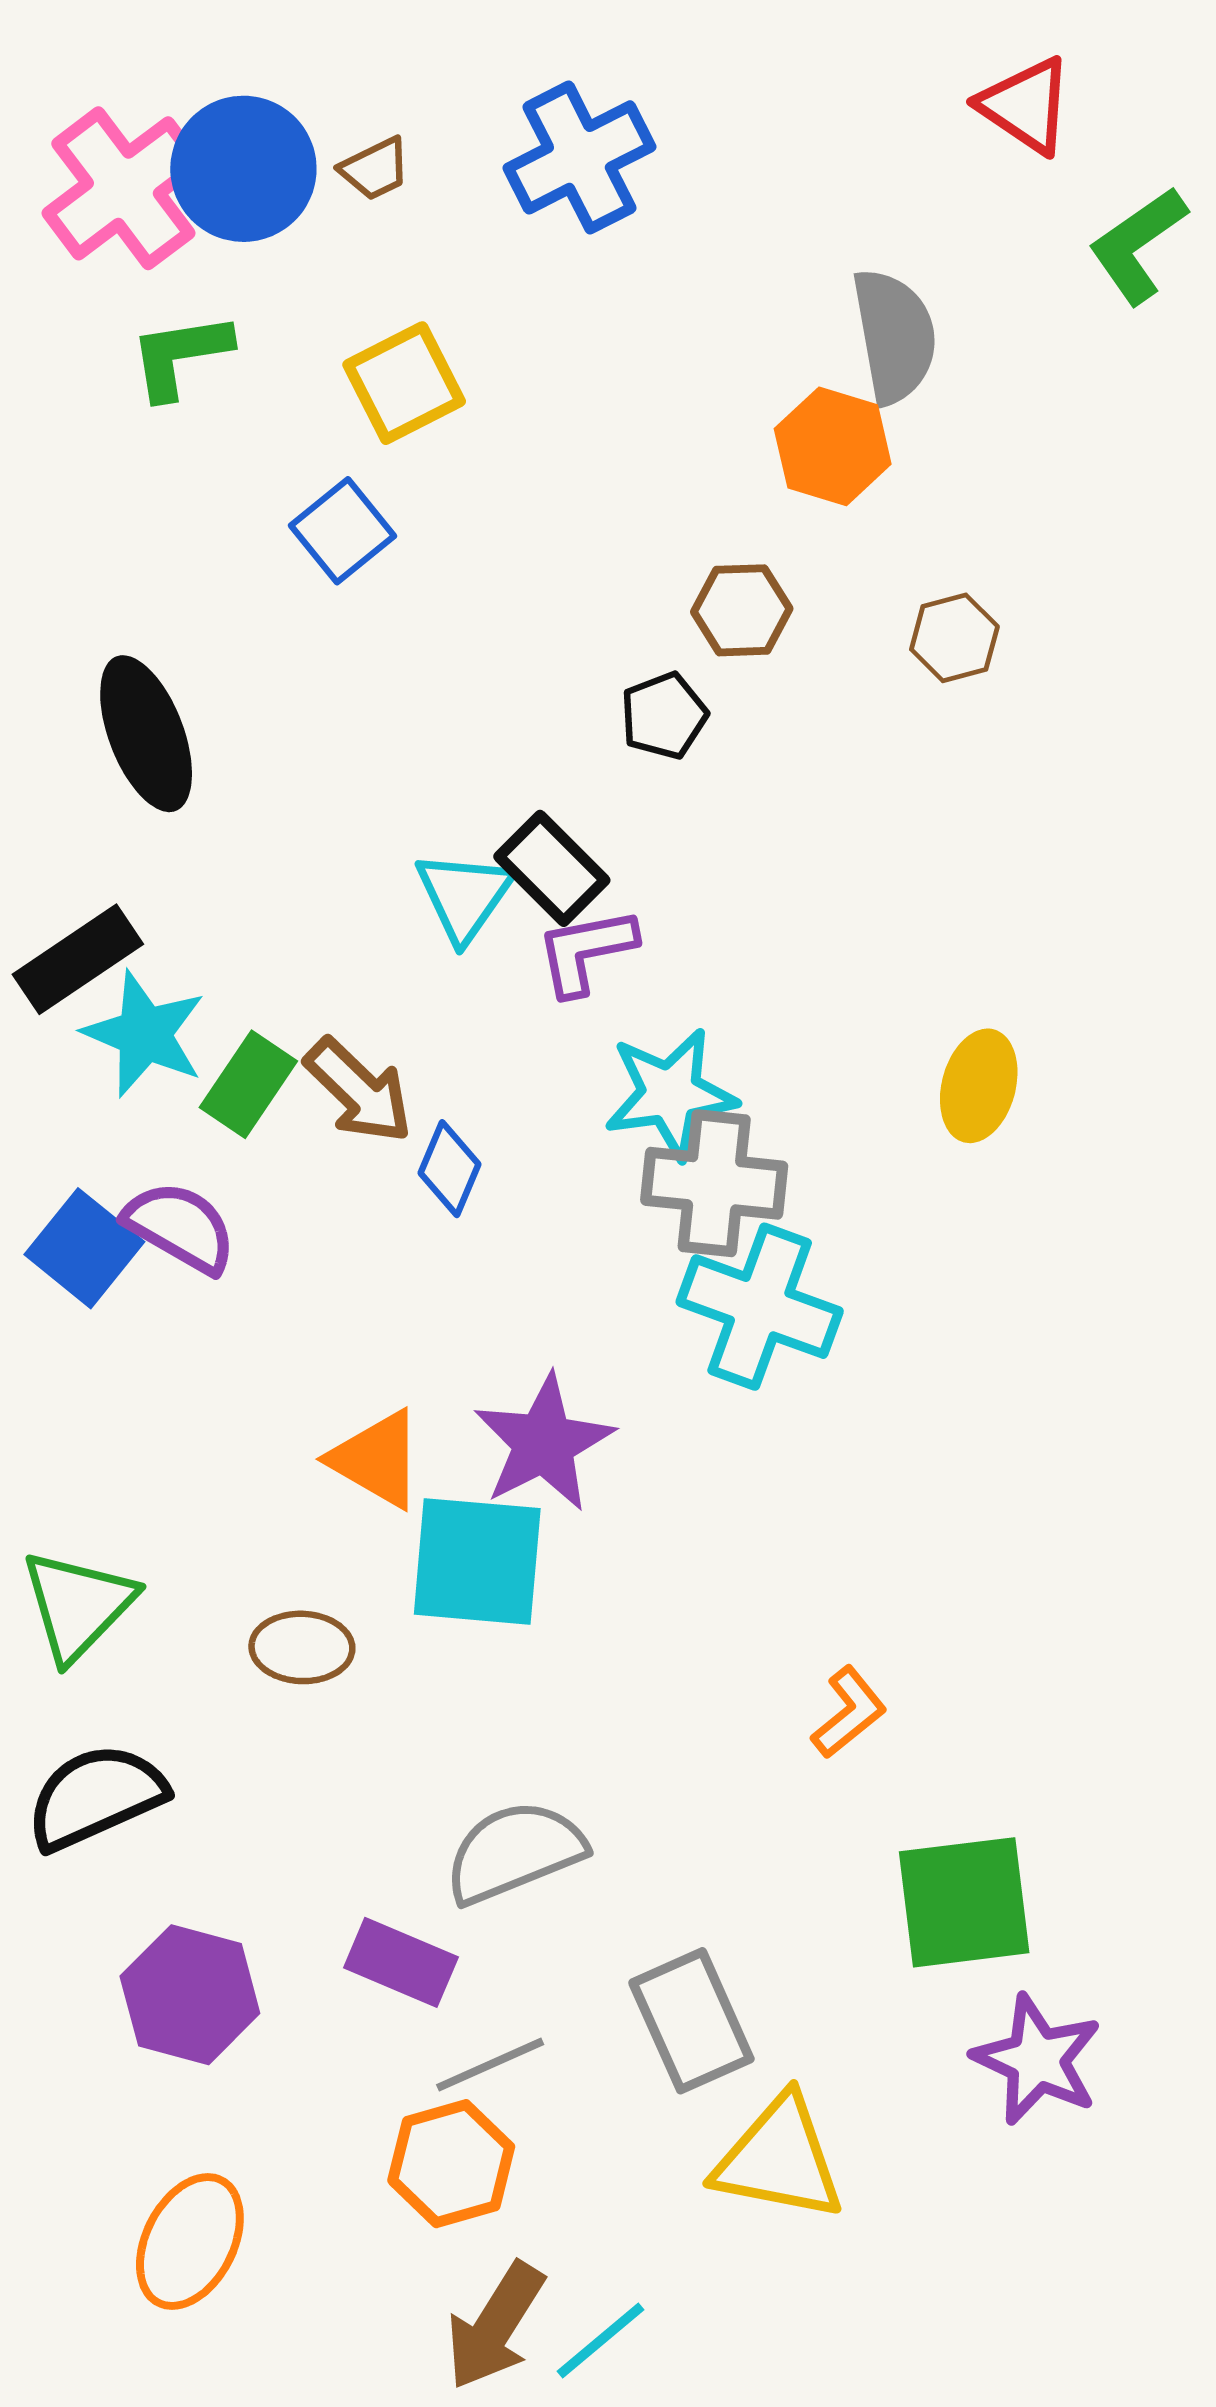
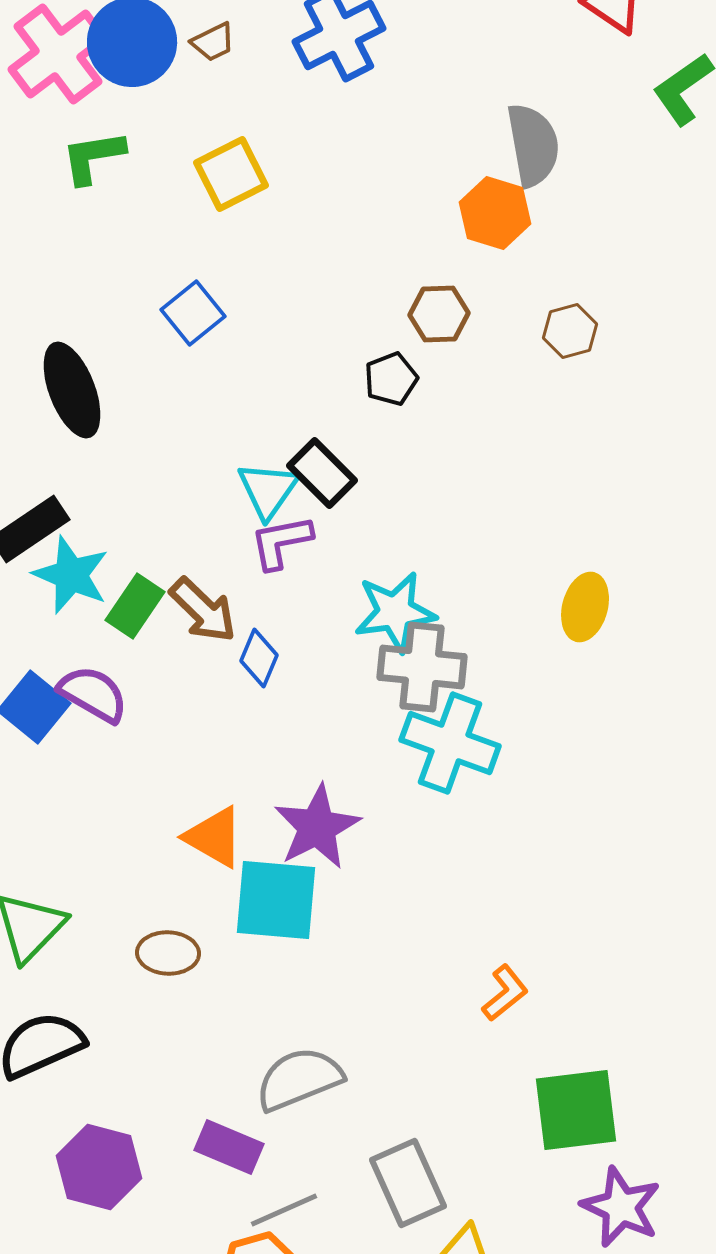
blue square: (342, 531) -> (193, 313), moved
purple L-shape: (586, 951) -> (281, 542), moved

